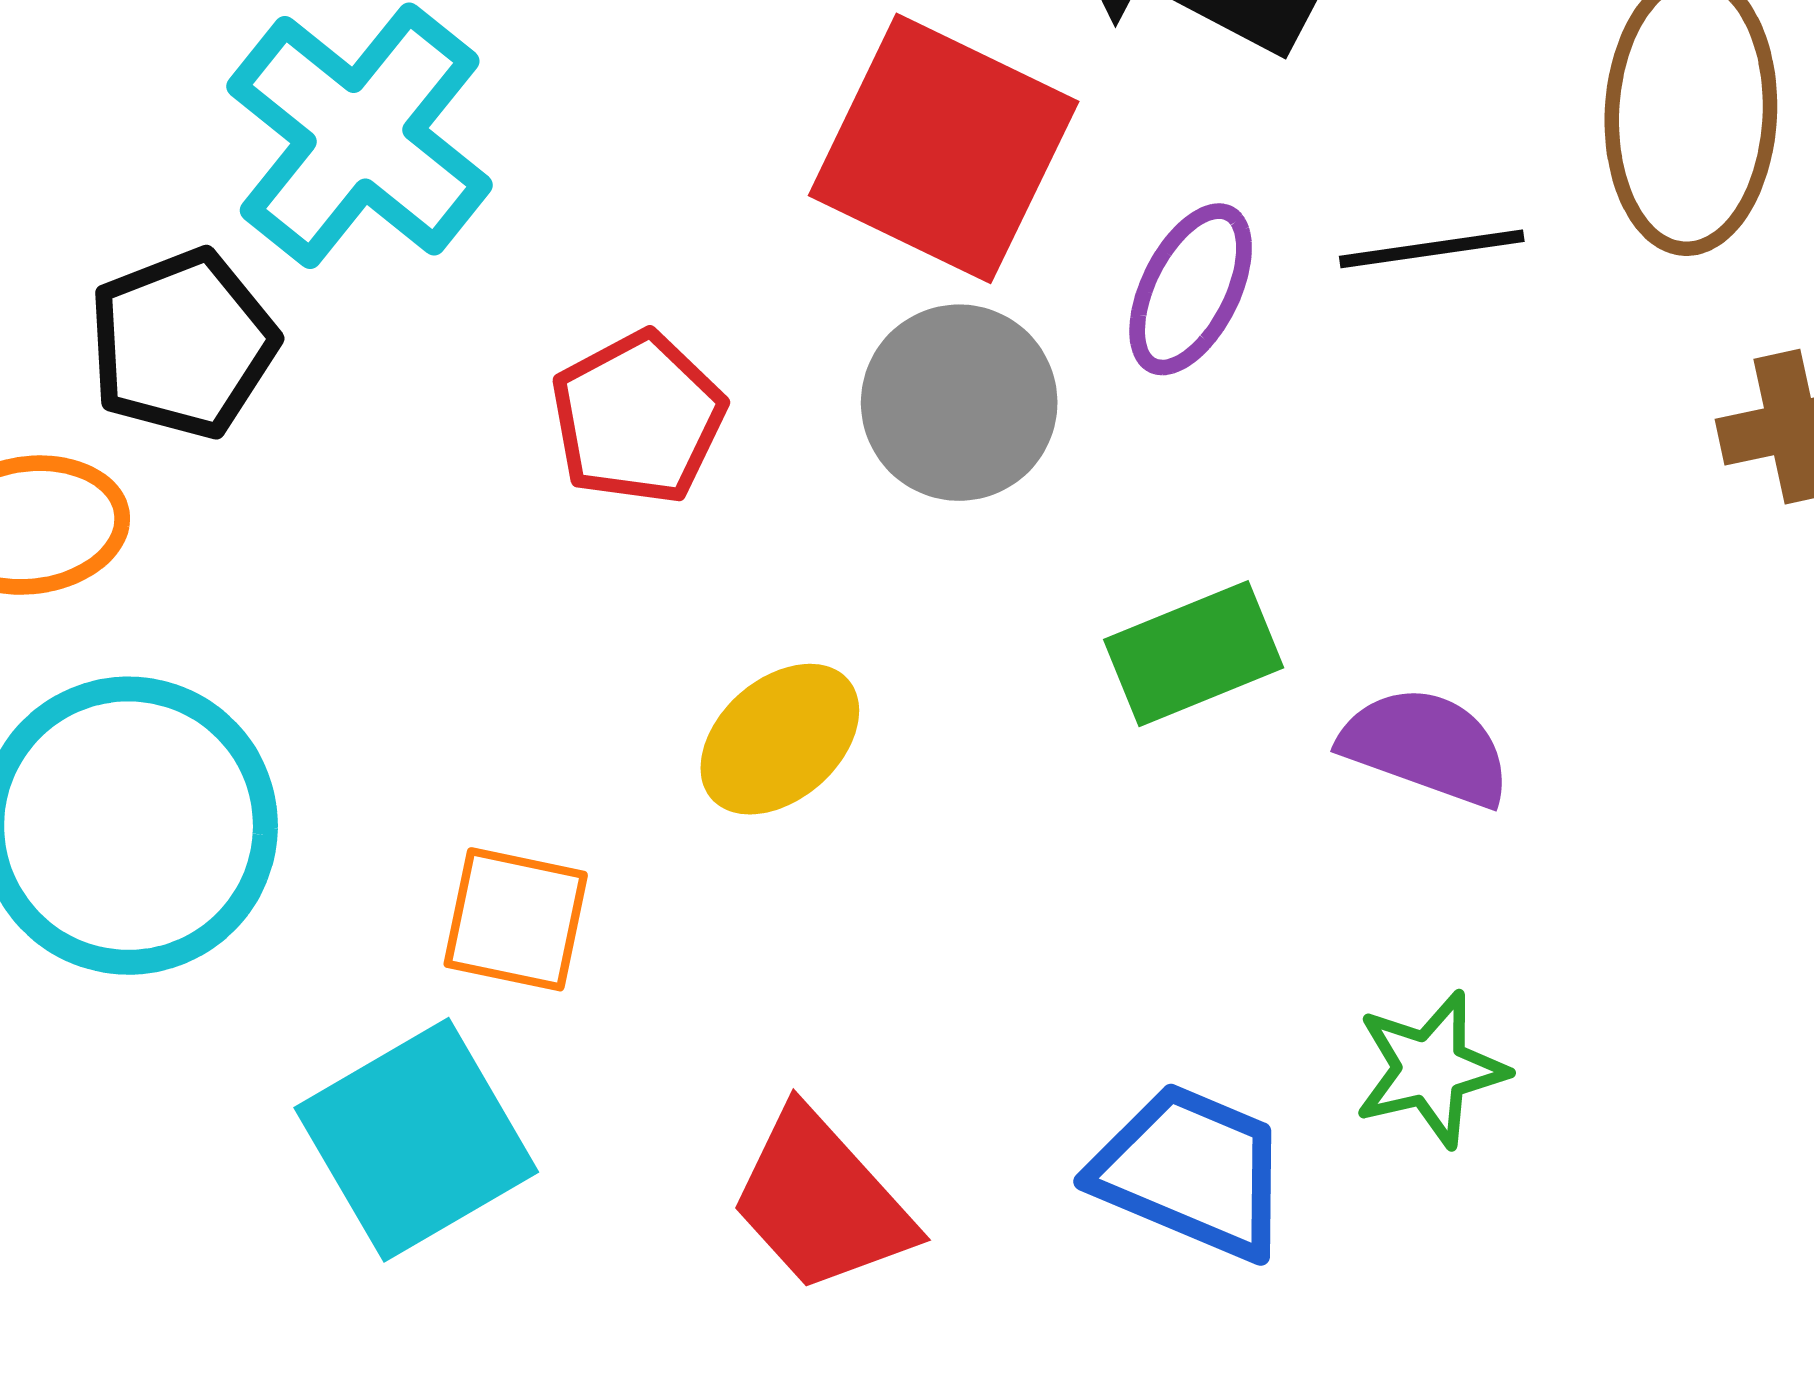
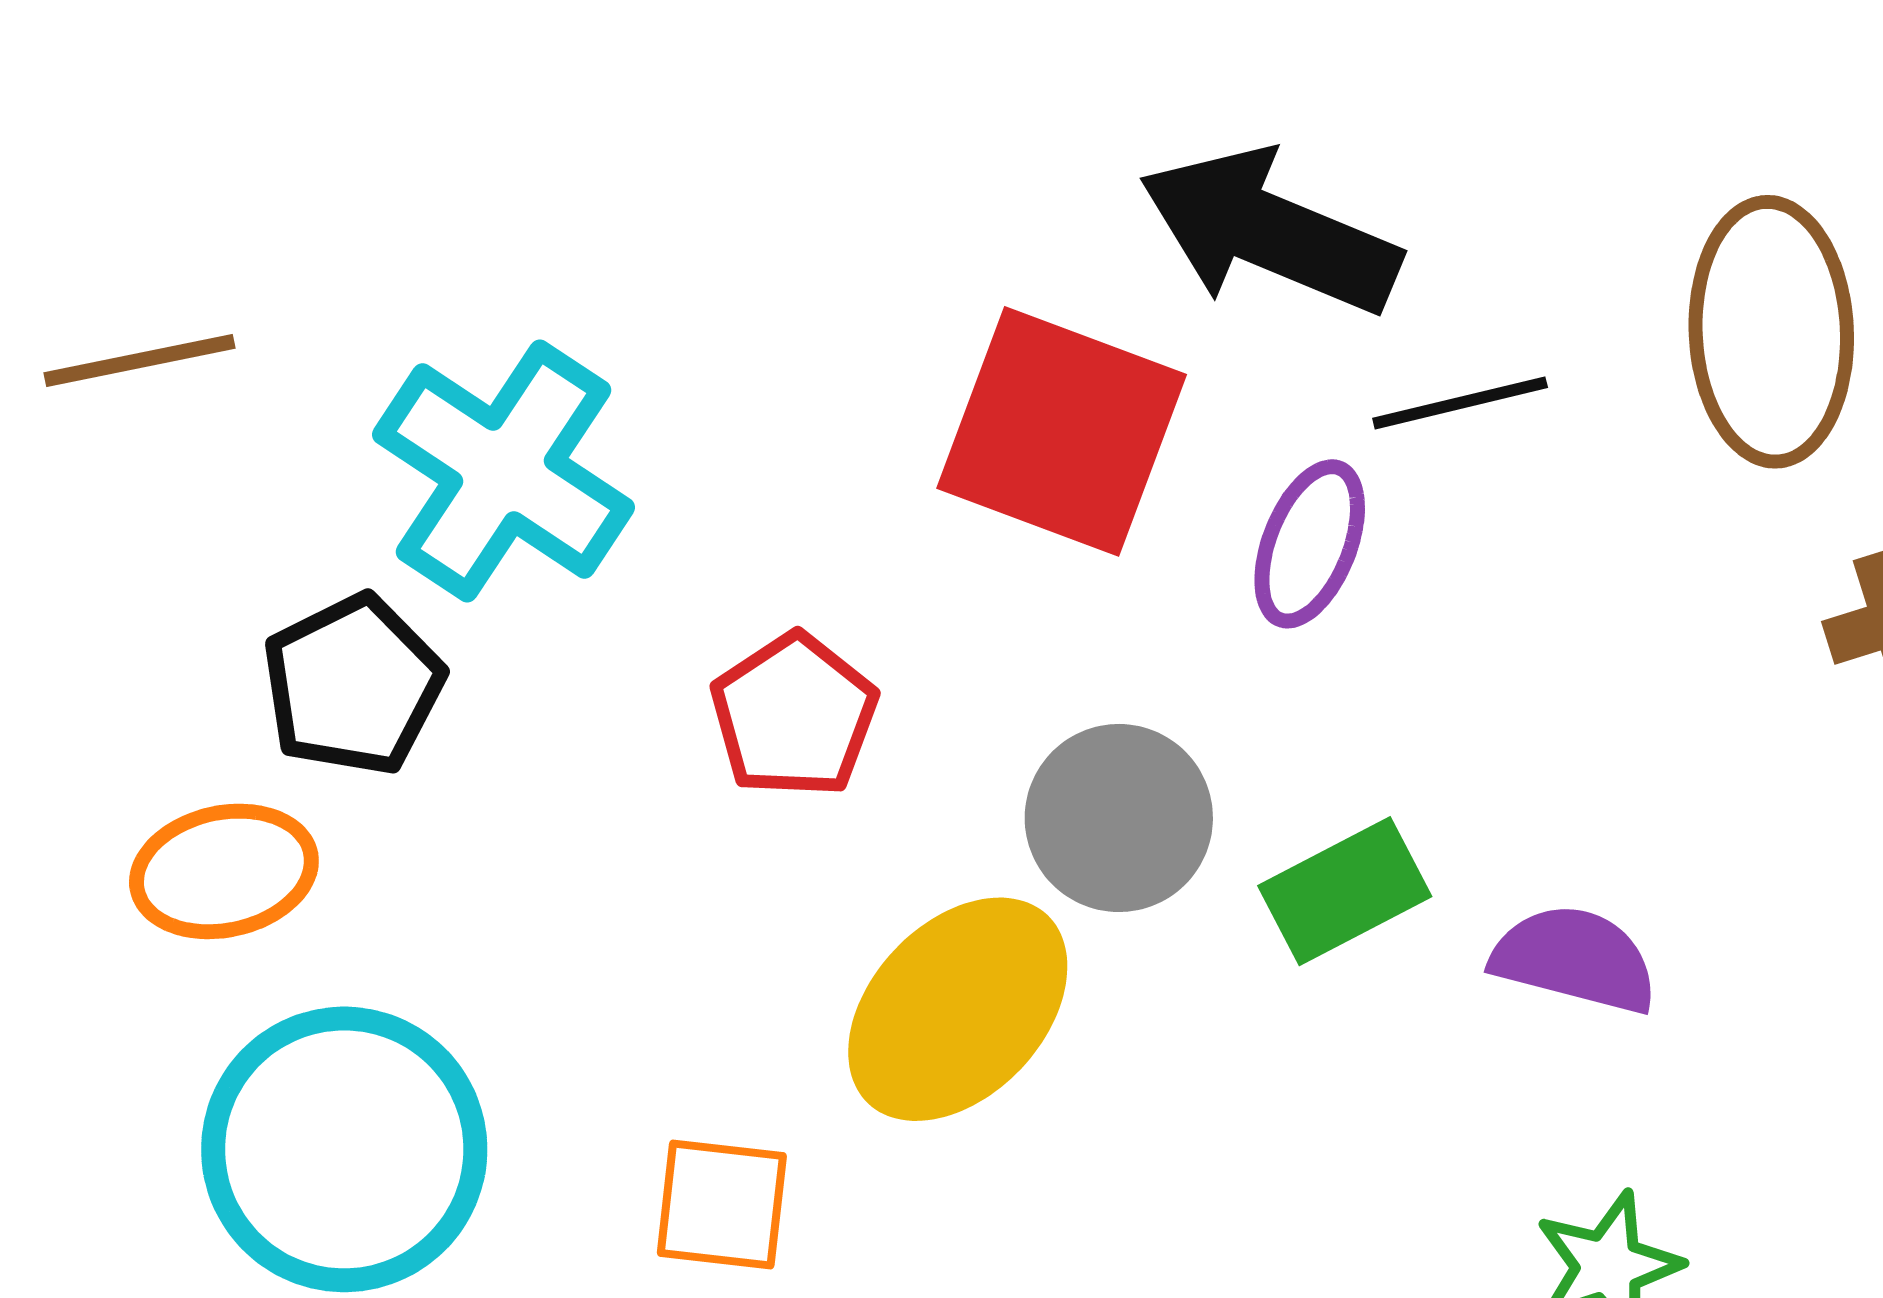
black line: (1432, 249) -> (1460, 403), moved
gray circle: (959, 403) -> (1119, 818), moved
yellow ellipse: (780, 739) -> (958, 1009), size x1.5

